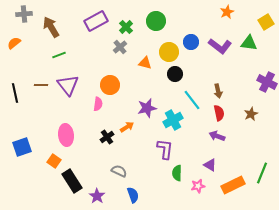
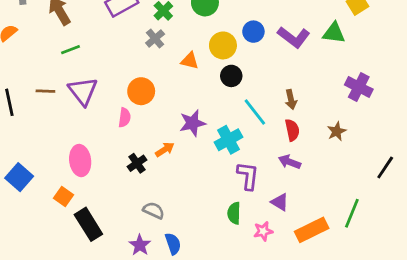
blue square: (22, 147) -> (19, 177), turned -30
purple L-shape: (165, 149) -> (248, 176), moved
purple star: (97, 196) -> (140, 245), moved

